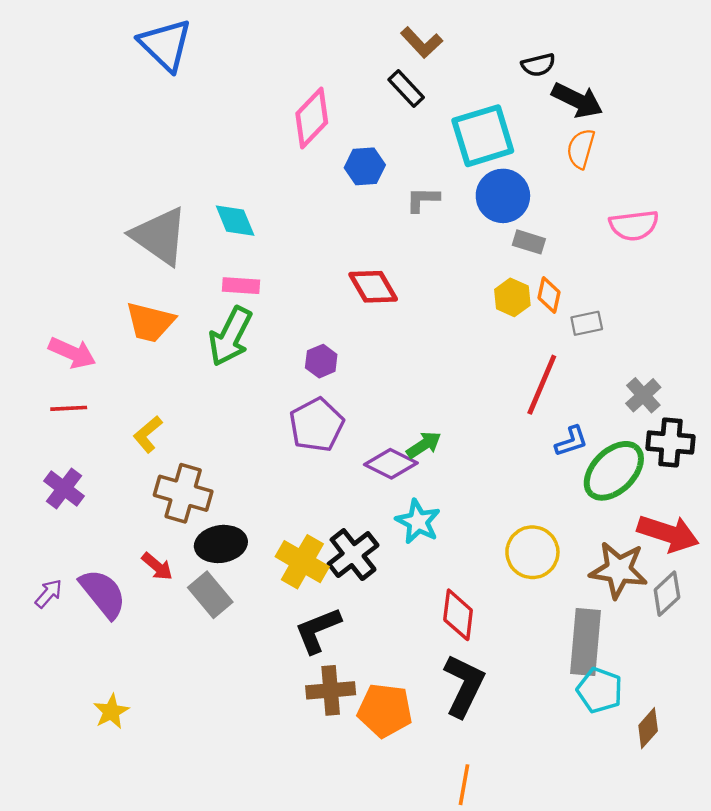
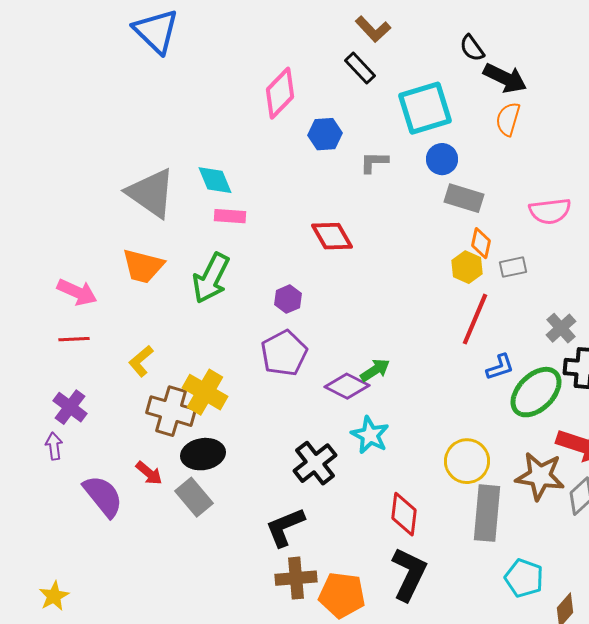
black semicircle: (538, 65) -> (472, 48), turned 68
blue circle: (503, 196) -> (442, 159), size x0.7
pink semicircle: (634, 225) -> (550, 211), moved
gray rectangle: (529, 242) -> (464, 198), size x1.4
pink rectangle: (241, 286) -> (230, 216), moved
yellow hexagon: (512, 297) -> (467, 267), moved
yellow cross: (302, 562) -> (205, 392), moved
purple arrow: (49, 594) -> (54, 446), moved, turned -48
gray rectangle: (586, 642) -> (487, 513), moved
yellow star: (111, 712) -> (54, 596), moved

